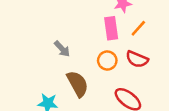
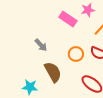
pink rectangle: (111, 28) -> (68, 19), moved, turned -48

